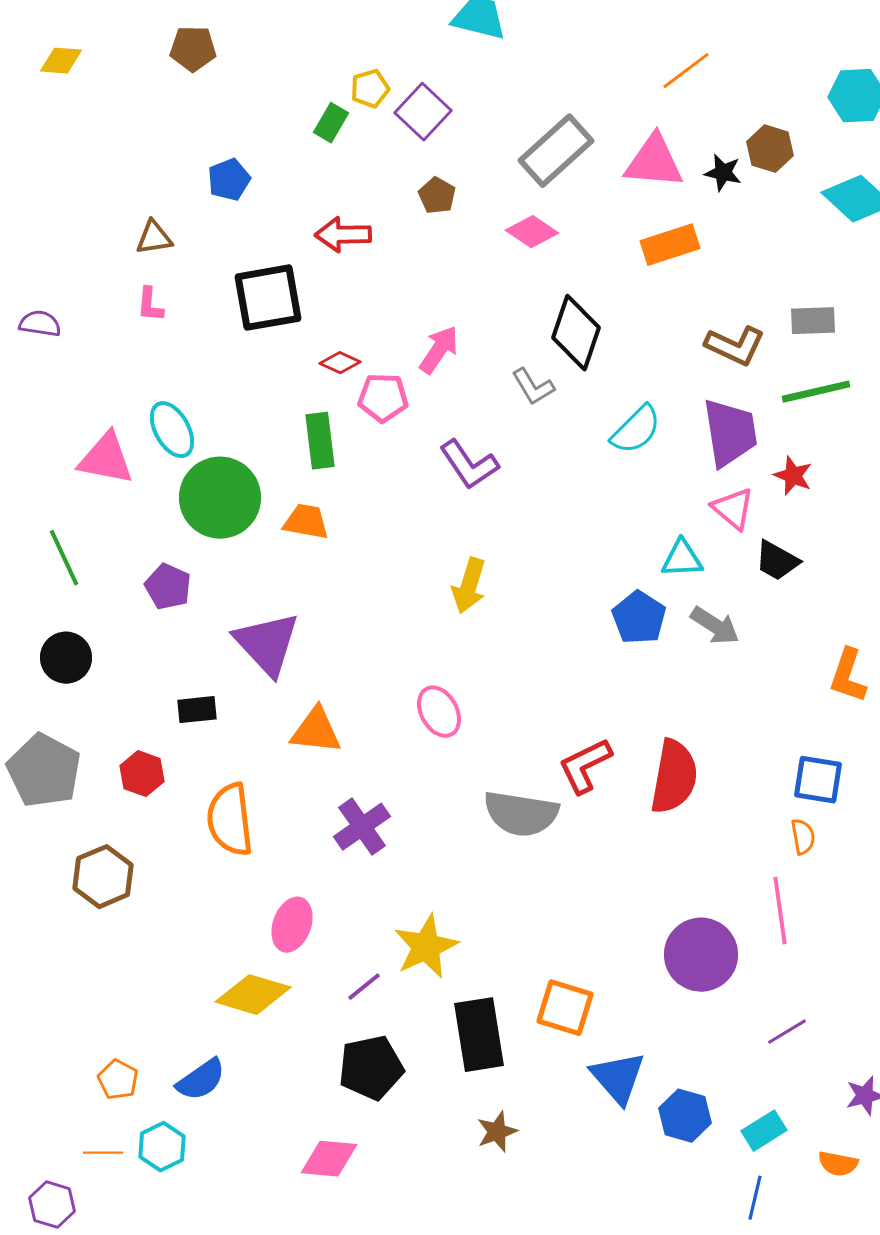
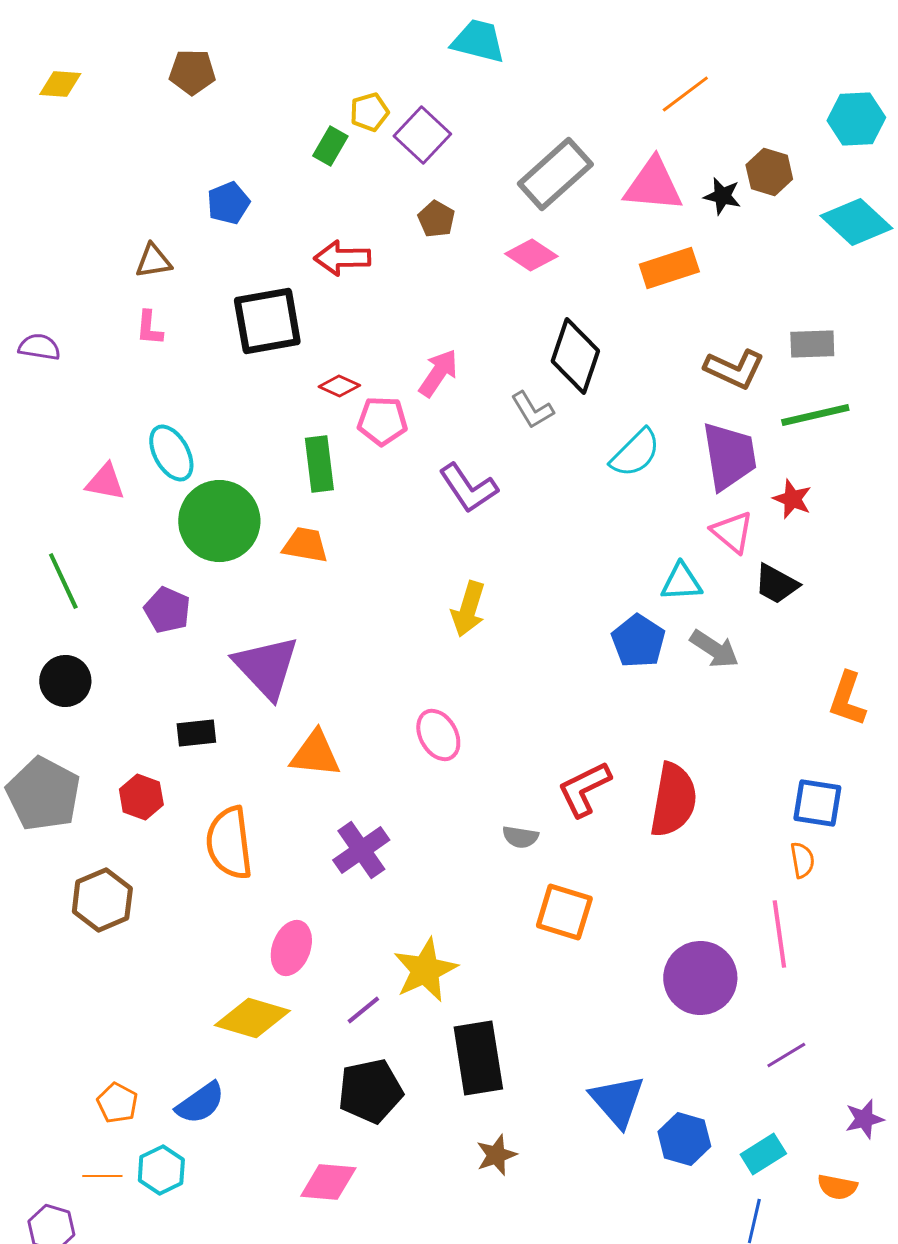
pink triangle: (106, 459) -> (105, 482), size x0.7
gray semicircle: (521, 814) -> (520, 837), size x0.5
orange square: (565, 1008) -> (564, 912), moved

